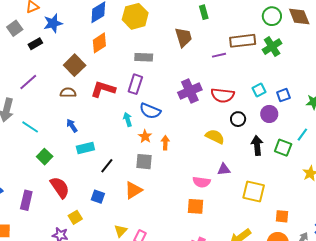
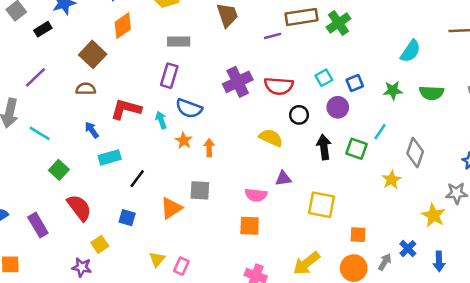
red L-shape: (103, 89) -> (126, 109), moved
gray square: (144, 162) -> (200, 190), moved
purple rectangle: (26, 200) -> (38, 225), turned -42

